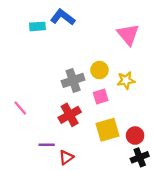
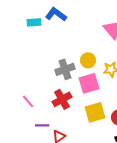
pink square: (101, 96) -> (89, 83), size x1.5
pink line: (20, 108) -> (28, 101), moved

